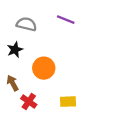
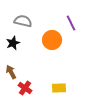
purple line: (66, 20) -> (71, 23), moved, turned 42
orange circle: (44, 68) -> (52, 40), moved

